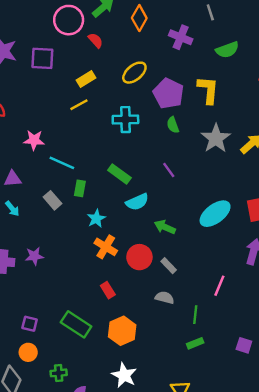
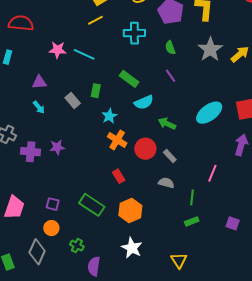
green semicircle: (173, 125) -> (170, 48), moved
cyan line: (62, 163) -> (84, 54), moved
green cross: (59, 373) -> (77, 246), turned 32

